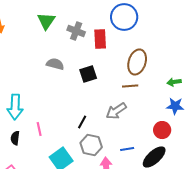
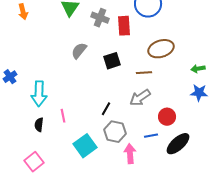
brown ellipse: (137, 62) -> (161, 49), turned 55
gray semicircle: (55, 64) -> (79, 51), turned -66
brown line: (130, 86) -> (144, 73), moved
red circle: (162, 130) -> (167, 117), moved

